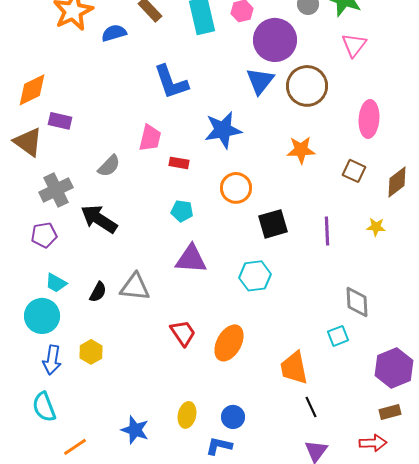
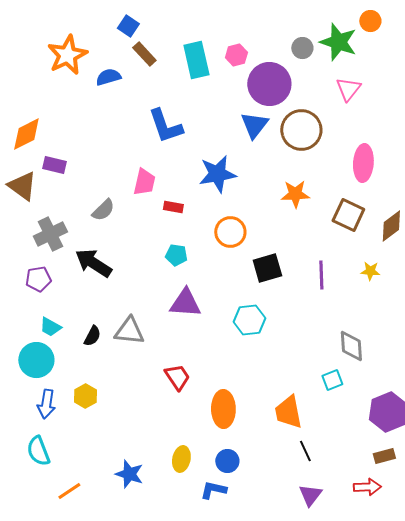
brown square: (354, 171) -> (348, 215), size x1.4
orange ellipse: (229, 343) -> (223, 409), moved, turned -30

